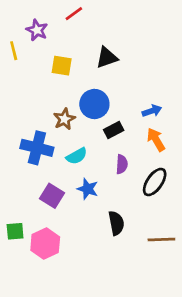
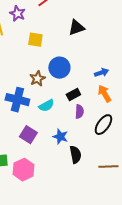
black triangle: (107, 57) -> (76, 28), moved
black rectangle: (114, 130) -> (73, 95), moved
blue star: (88, 189) -> (60, 137), moved

